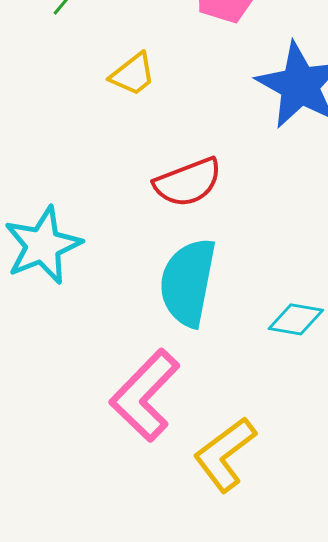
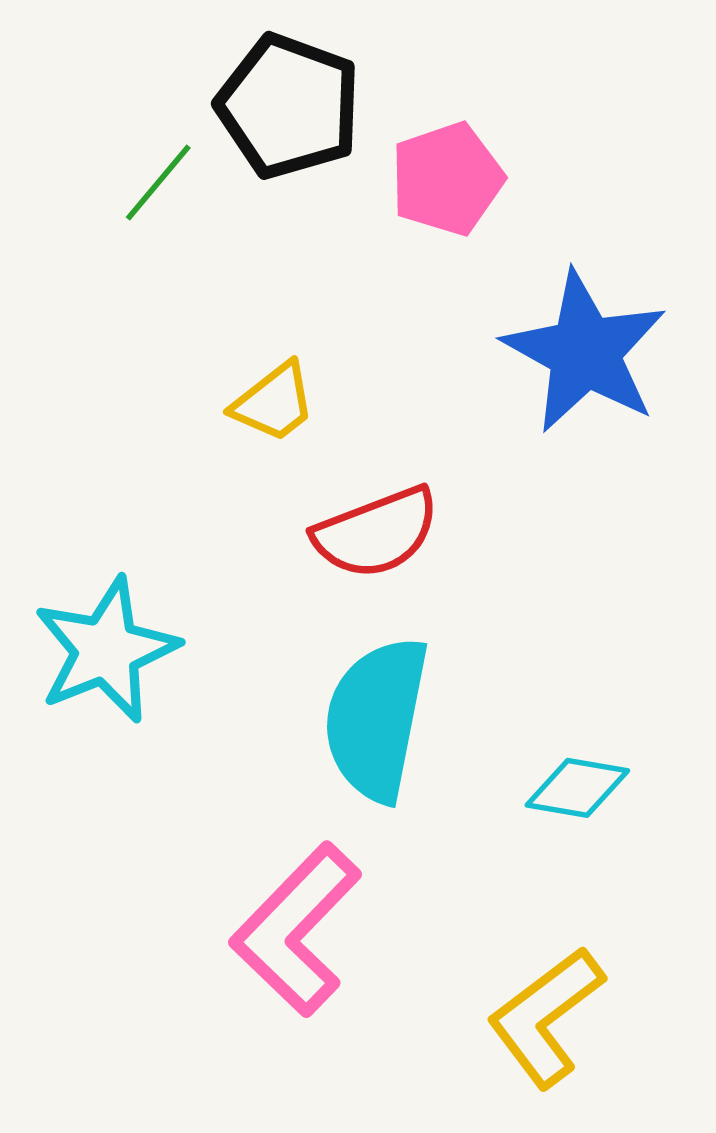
yellow trapezoid: (133, 74) -> (274, 402), moved
yellow L-shape: (225, 454) -> (546, 1017), moved

